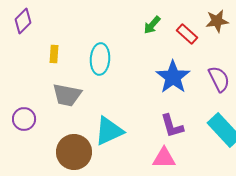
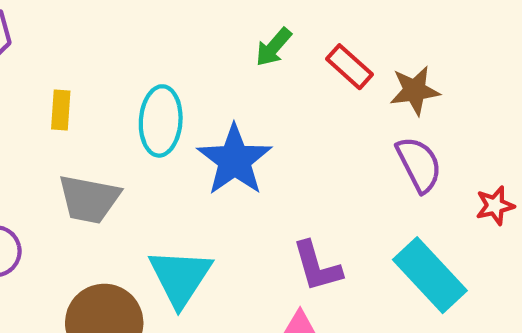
brown star: (217, 21) -> (415, 91), moved
blue star: (173, 77) -> (234, 160), moved
cyan triangle: (109, 131) -> (180, 277), turned -32

